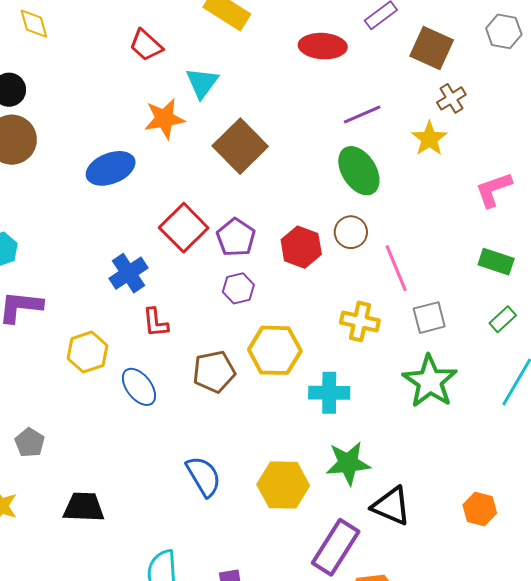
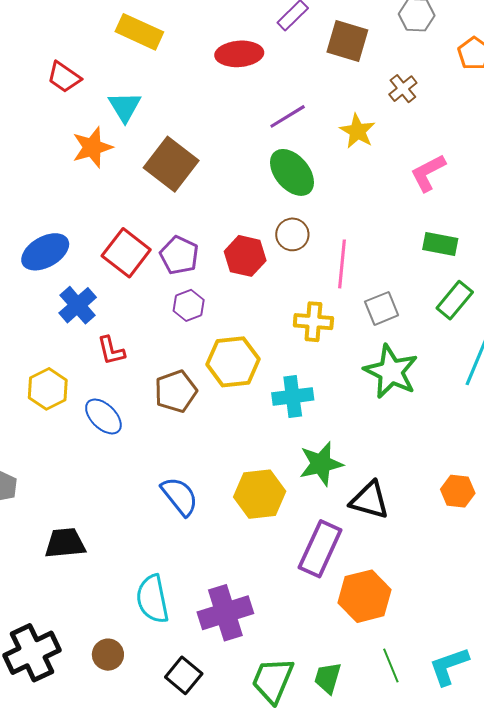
brown cross: (451, 98) -> (403, 89), moved
blue ellipse: (111, 168) -> (45, 252), moved
pink line: (396, 268) -> (342, 264), turned 36
green rectangle: (503, 319) -> (455, 300), size x1.4

